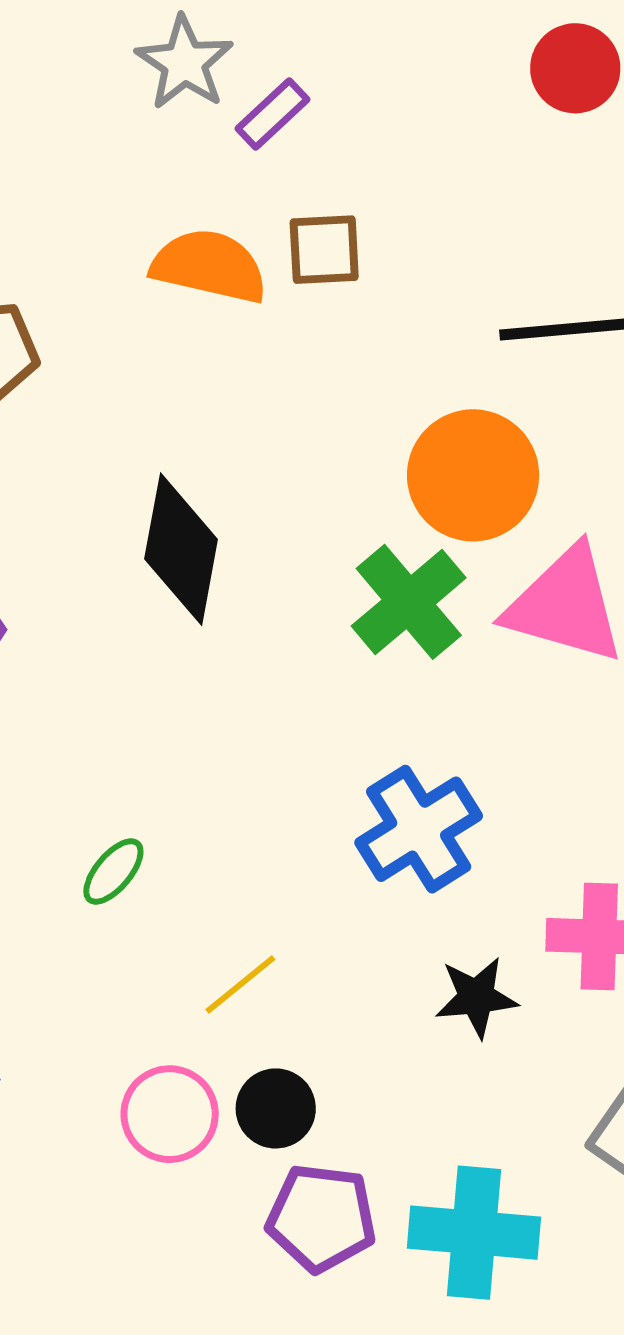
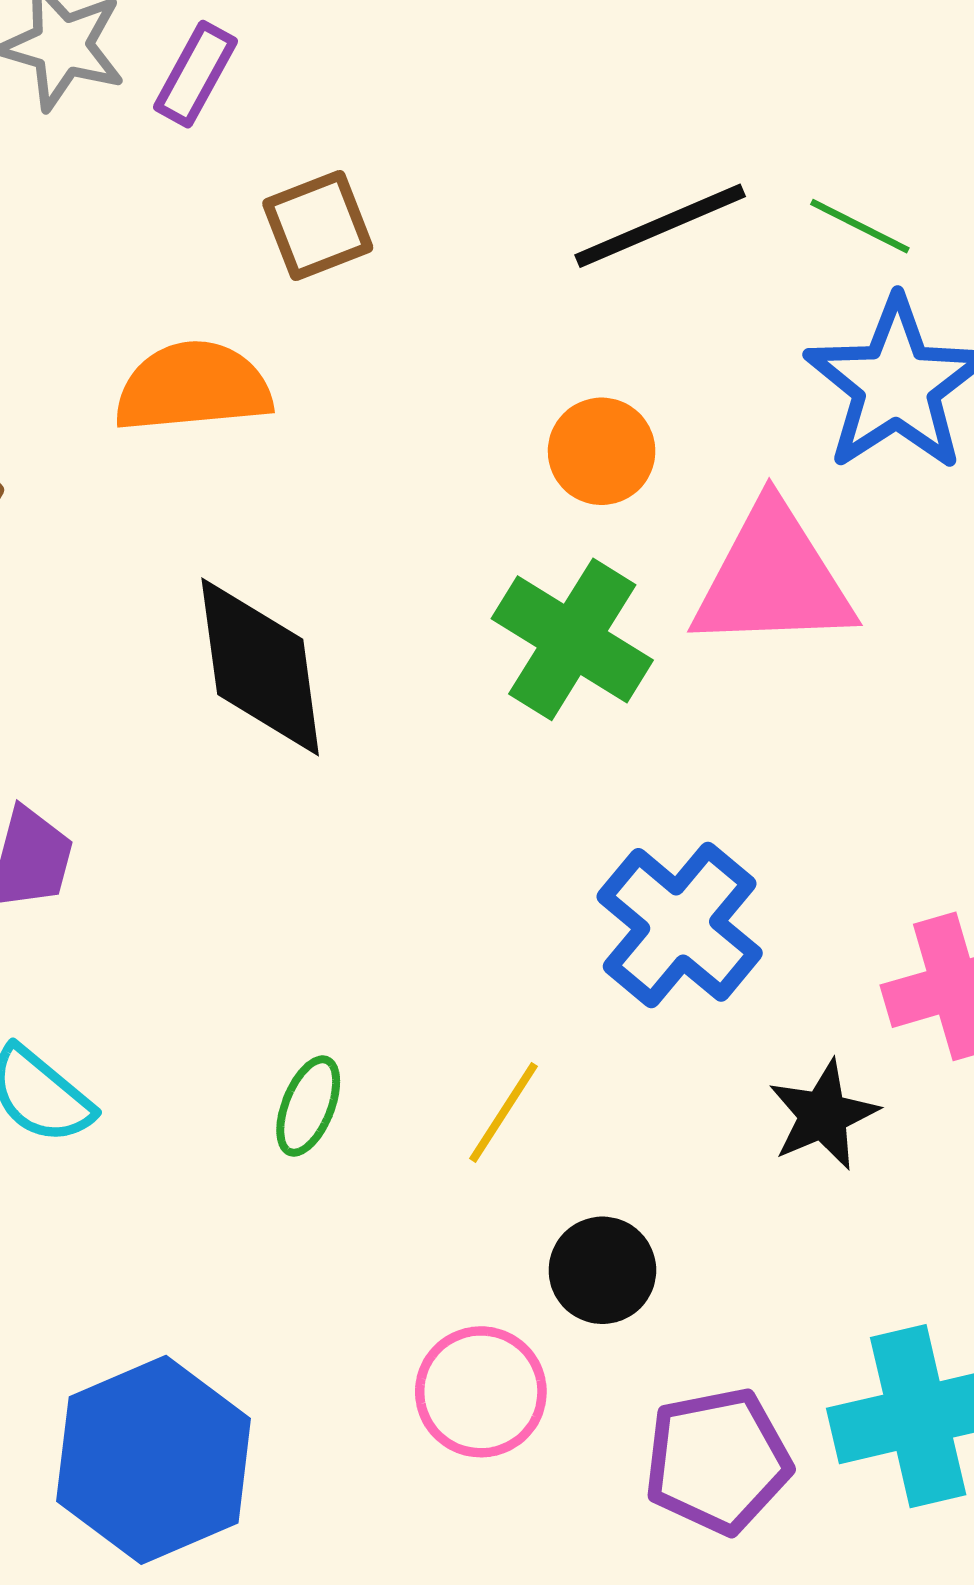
orange semicircle: (209, 266) -> (193, 387), moved
orange circle: (473, 475) -> (602, 451), size x0.6
yellow line: (240, 985) -> (504, 1112), moved
black circle: (276, 1108) -> (602, 1270), moved

